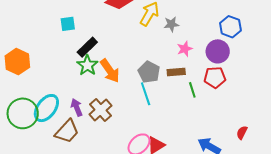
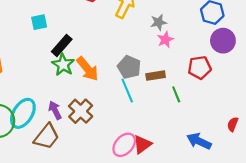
gray star: (171, 24) -> (159, 22), moved
purple circle: (218, 51) -> (223, 41), moved
brown rectangle: (176, 72) -> (156, 76), moved
green line: (192, 90) -> (176, 94), moved

